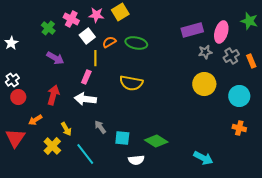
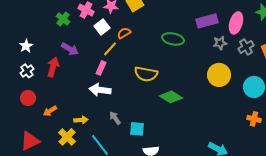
white star: (11, 43) -> (26, 46), moved
green ellipse: (136, 43) -> (173, 39), moved
yellow line: (95, 58) -> (110, 49), turned 42
red arrow: (53, 95) -> (53, 67), moved
red circle: (18, 97) -> (28, 98), moved
yellow arrow: (66, 129) -> (81, 120), turned -64
red triangle: (15, 138) -> (30, 141), moved, turned 30
green diamond: (156, 141) -> (171, 97), moved

